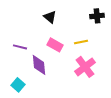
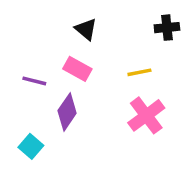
pink rectangle: (55, 45) -> (77, 69), moved
purple diamond: (39, 65) -> (67, 112), turned 40

